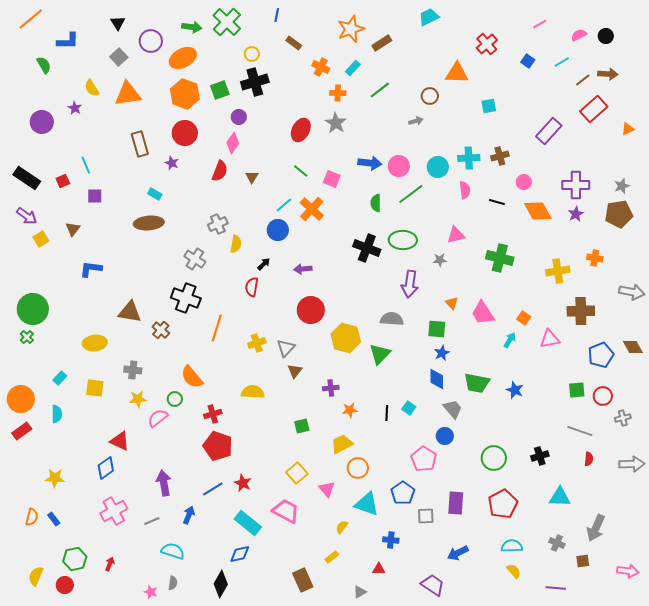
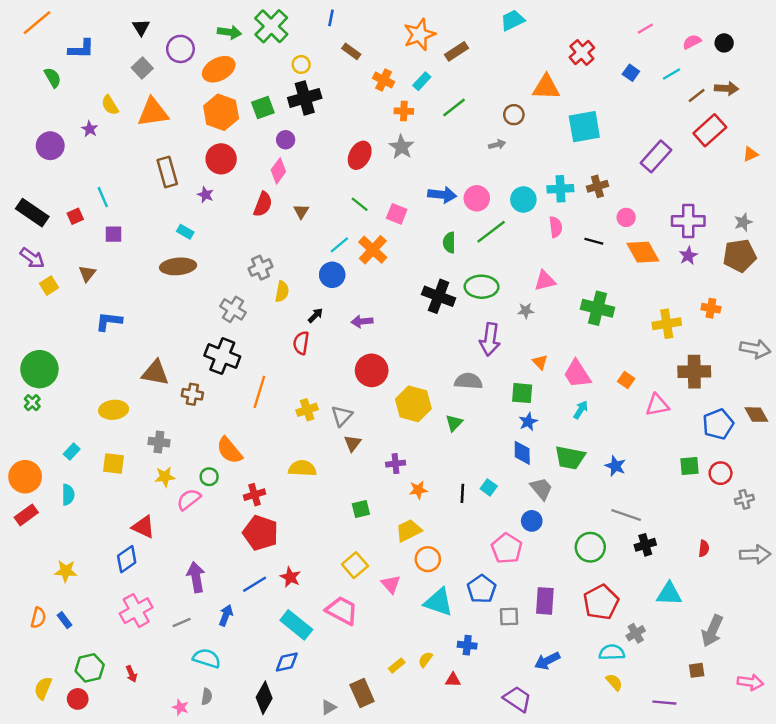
cyan square: (489, 106) -> (584, 127), size x1.8
brown cross: (161, 330) -> (192, 394), turned -30
cyan arrow: (510, 340) -> (581, 410), moved
green triangle: (380, 354) -> (454, 423), size x0.7
gray line: (580, 431) -> (626, 515), moved
yellow semicircle: (342, 527) -> (425, 660), moved
gray cross: (557, 543) -> (636, 633), moved, turned 35
red arrow: (110, 564) -> (131, 674), turned 136
gray triangle: (360, 592) -> (329, 707), moved

